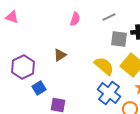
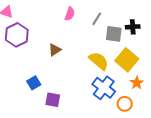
gray line: (109, 17) -> (97, 19), moved, turned -32
purple hexagon: (23, 67) -> (17, 35), moved

